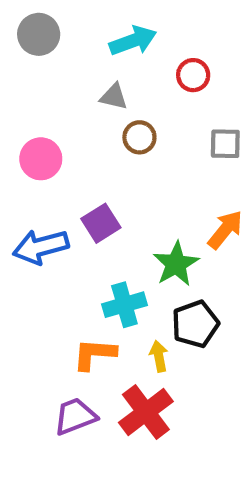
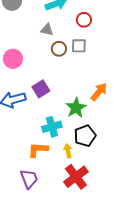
gray square: (225, 144) -> (79, 46), moved
red cross: (146, 412) -> (76, 177), moved
purple trapezoid: (75, 416) -> (29, 179), turned 90

